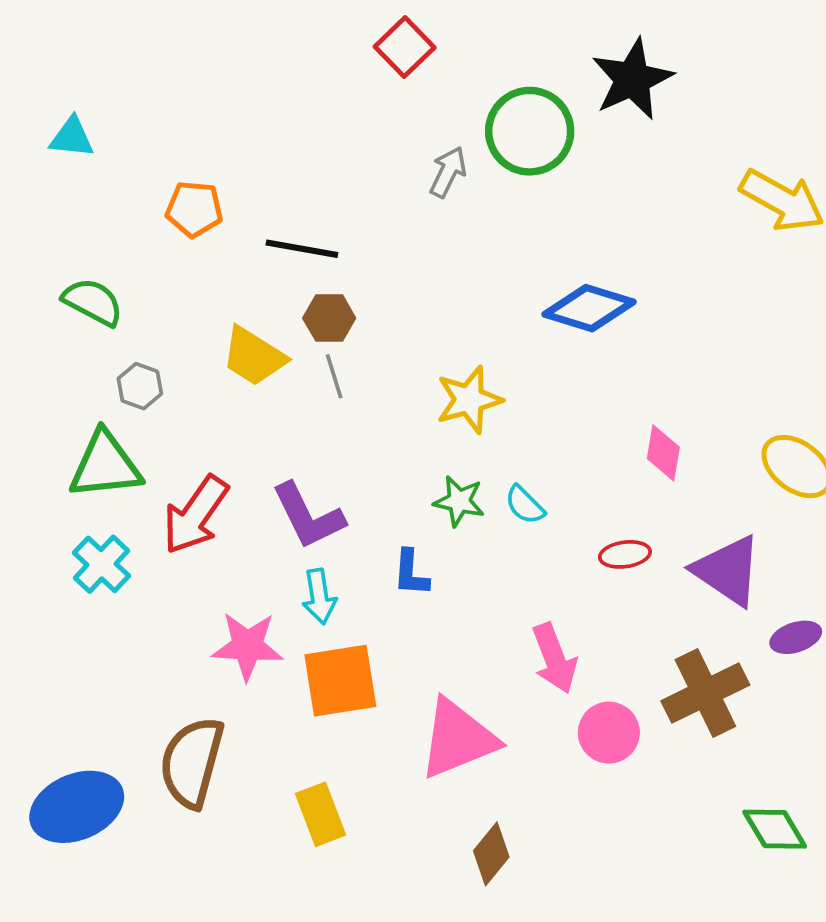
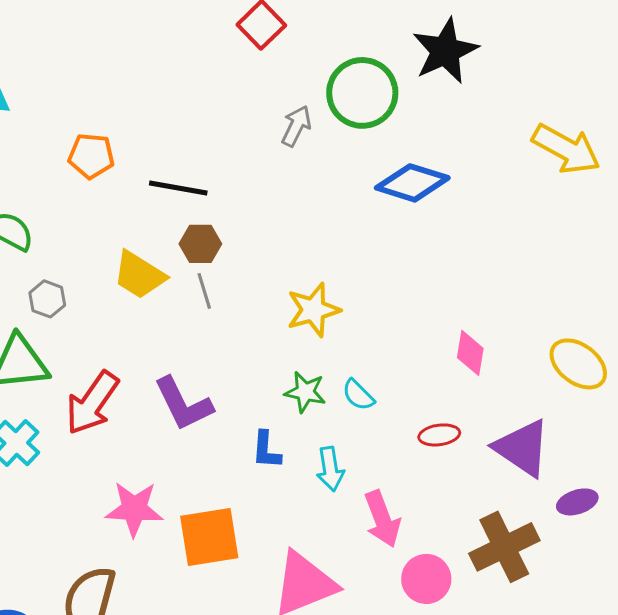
blue diamond: (589, 308) -> (412, 183), moved
cyan arrow: (319, 596) -> (330, 469), moved

